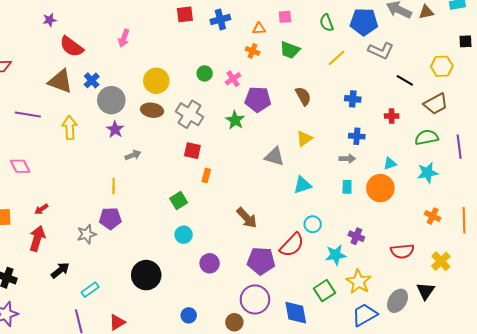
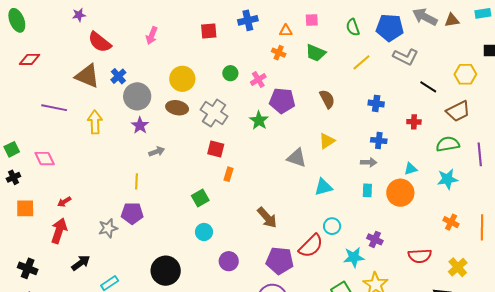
red square: (185, 14) -> (209, 31), moved

